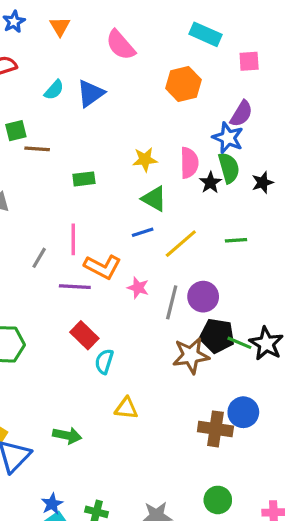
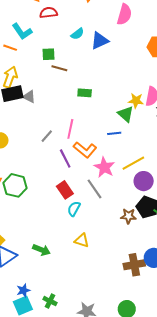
pink semicircle: (121, 45) -> (124, 14), turned -135
yellow star: (145, 160) -> (136, 101), moved
yellow line: (181, 244) -> (133, 163), moved
purple line: (75, 287) -> (65, 159), turned 48
pink star: (138, 288) -> (104, 167), size x1.5
gray line: (172, 302) -> (95, 189), moved, turned -60
brown star: (191, 356) -> (128, 216), size x0.7
brown cross: (215, 429) -> (134, 265), turned -30

